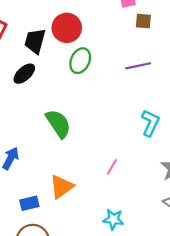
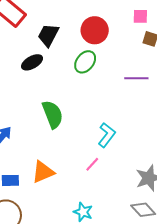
red circle: (67, 28) -> (95, 30), moved
cyan L-shape: (150, 123) -> (107, 135), moved

